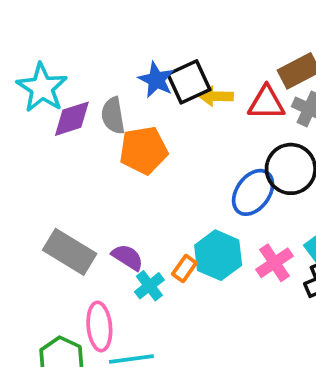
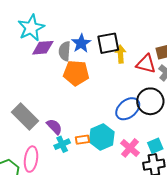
blue star: (156, 80) -> (81, 43), moved
yellow arrow: (216, 96) -> (121, 54), turned 72
pink cross: (274, 263) -> (130, 148), turned -30
orange rectangle: (184, 268) -> (82, 140), turned 32

